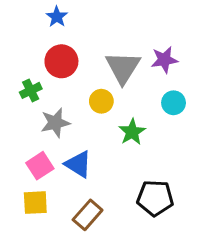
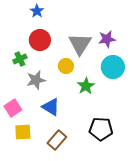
cyan circle: (174, 103) -> (113, 67), size x1.5
pink square: (40, 166) -> (13, 108), moved

